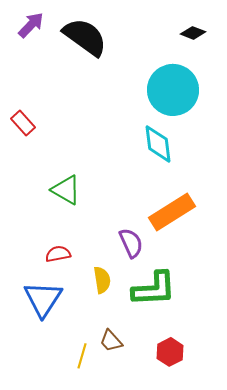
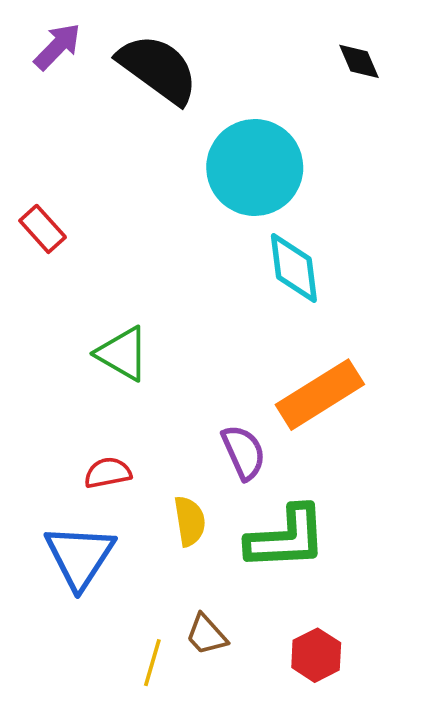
black diamond: (193, 33) -> (359, 61), turned 45
cyan circle: (173, 90) -> (255, 167), moved

